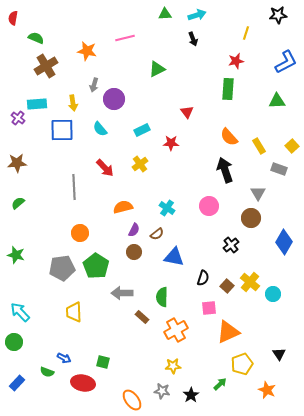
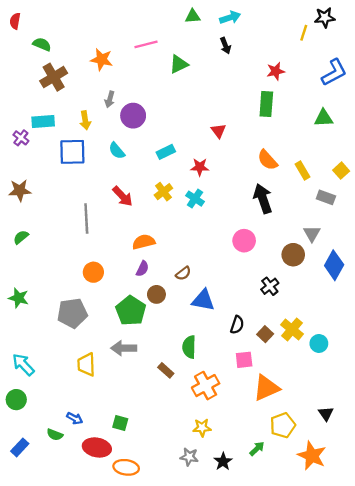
yellow line: (246, 33) -> (304, 33), moved
green triangle: (157, 69) -> (179, 64), moved
gray triangle: (258, 193) -> (312, 234), moved
cyan cross: (167, 208) -> (195, 199), moved
purple semicircle: (134, 230) -> (142, 269), moved
blue diamond: (284, 242) -> (334, 265), moved
green pentagon: (96, 266) -> (131, 311), moved
gray arrow: (122, 293) -> (124, 348), moved
orange star: (267, 390) -> (312, 456), size x1.4
orange ellipse: (132, 400) -> (126, 467), moved, turned -45

